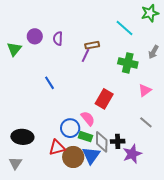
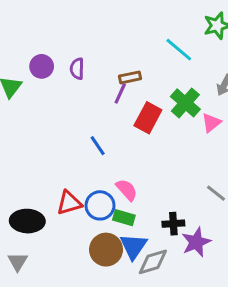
green cross: (128, 63) -> (185, 103), turned 30
blue line: (49, 83) -> (98, 146), moved
pink triangle: (145, 90) -> (211, 123), moved
red rectangle: (104, 99) -> (148, 118), moved
gray diamond: (102, 142) -> (153, 262), moved, turned 75
red triangle: (57, 148) -> (69, 203), moved

